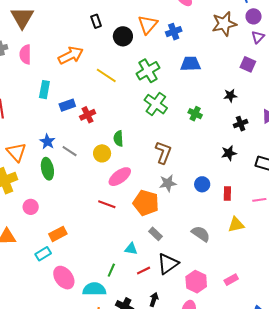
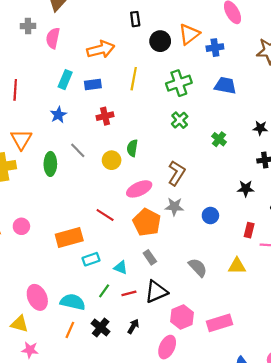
yellow line: (106, 75) -> (134, 79), turned 55
green cross: (156, 104) -> (180, 120), size x0.7
blue rectangle: (67, 105) -> (93, 84), moved
blue star: (47, 142) -> (58, 115), moved
pink ellipse: (120, 177) -> (139, 189), moved
red rectangle: (227, 194) -> (249, 230), moved
pink circle: (31, 207) -> (21, 226), moved
orange rectangle: (58, 234) -> (69, 238), moved, size x1.4
cyan rectangle: (43, 254) -> (91, 259), moved
green line: (111, 270) -> (104, 291), moved
pink ellipse: (64, 278) -> (37, 297), moved
pink rectangle: (231, 280) -> (219, 323), size x1.6

